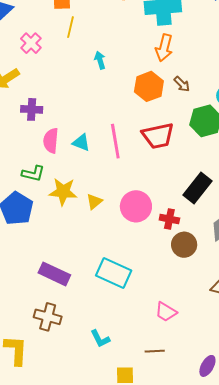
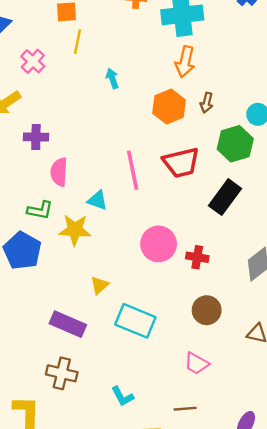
brown arrow: (182, 84) -> (207, 103), turned 60
cyan triangle: (81, 143) -> (97, 200), moved
black rectangle: (197, 188) -> (225, 197), moved
yellow triangle: (94, 202) -> (100, 285), moved
brown circle: (184, 245) -> (207, 310), moved

